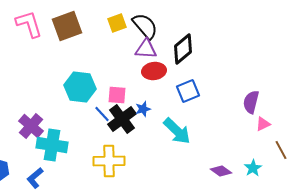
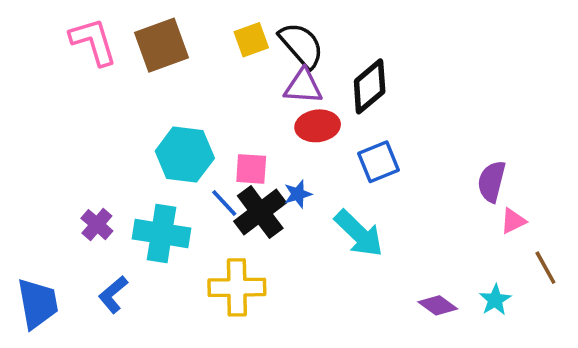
purple cross: (31, 126) -> (97, 225), size x0.7
cyan cross: (52, 145) -> (161, 234), moved
blue L-shape: (35, 178) -> (113, 295), moved

